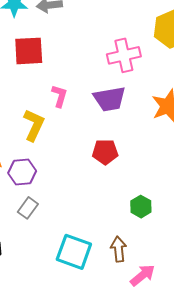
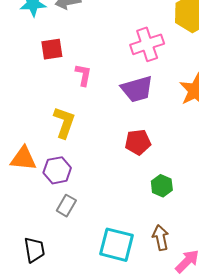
red square: (29, 51) -> (52, 49), size x0.7
pink L-shape: (60, 96) -> (83, 75), moved
green hexagon: (141, 207) -> (162, 186), moved

